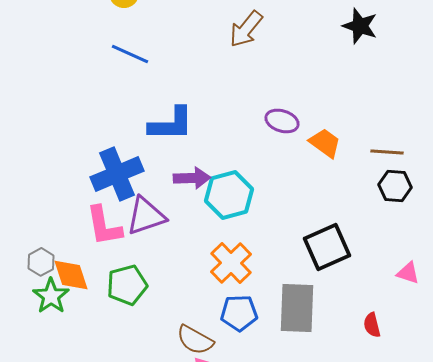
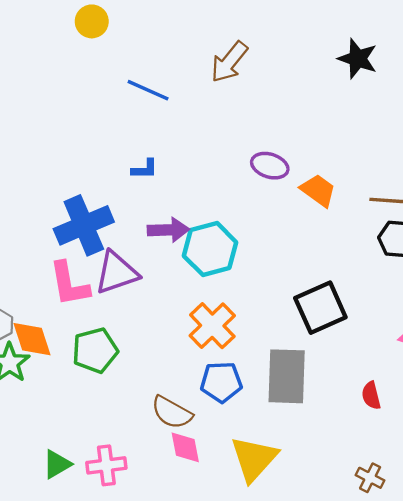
blue line: (130, 54) -> (148, 90), moved
blue L-shape: (171, 124) -> (145, 169), size x0.5

